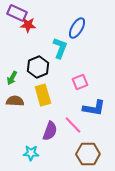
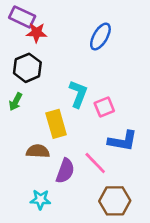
cyan L-shape: (60, 48) -> (78, 94), moved
black hexagon: (38, 67) -> (27, 68), moved
brown semicircle: (15, 101) -> (38, 151), moved

